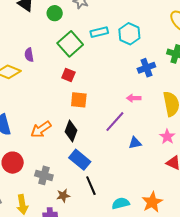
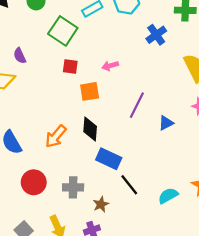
pink arrow: (134, 98) -> (110, 66), moved

